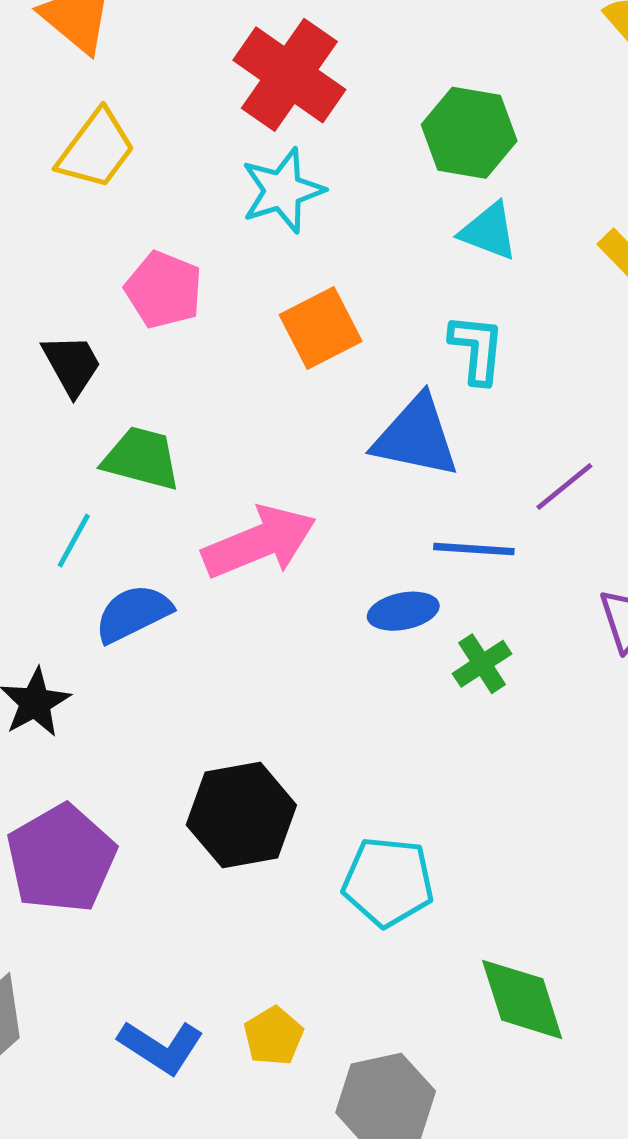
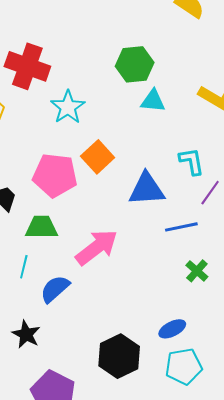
red cross: (289, 75) -> (27, 66), moved
pink pentagon: (164, 290) -> (55, 175), moved, size x1.4
cyan L-shape: (477, 349) -> (192, 161), moved
blue ellipse: (403, 611) -> (172, 329), moved

